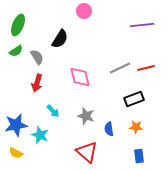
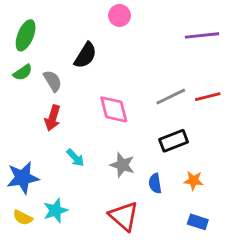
black rectangle: (134, 99) -> (174, 141), moved
cyan star: (40, 135) -> (55, 210), moved, turned 30
blue rectangle: (139, 156) -> (198, 222), turned -64

